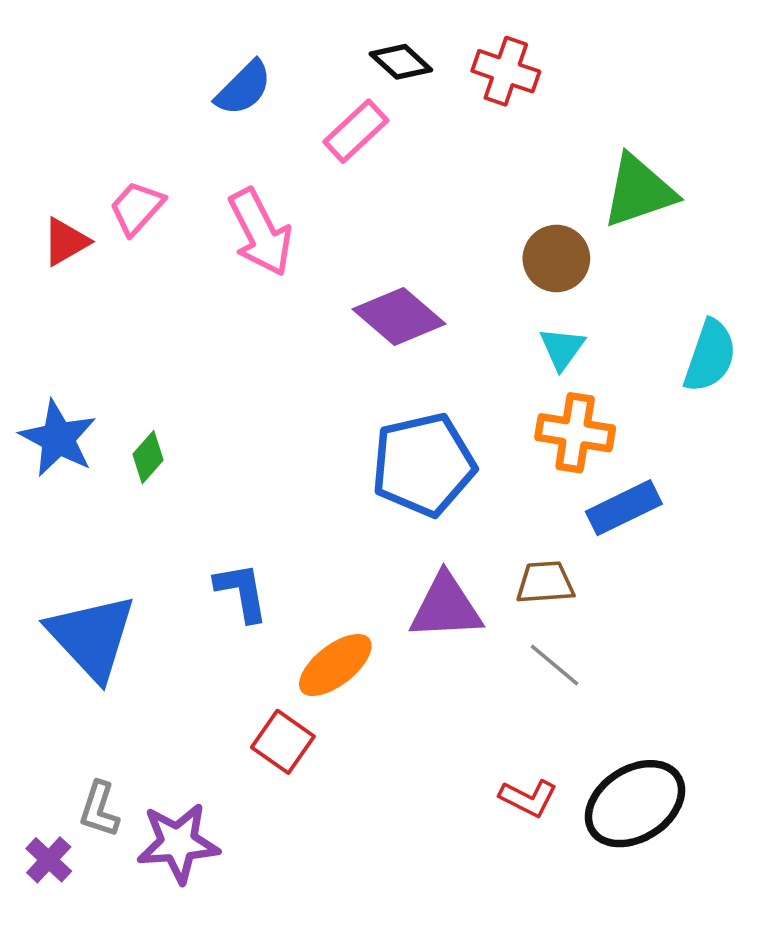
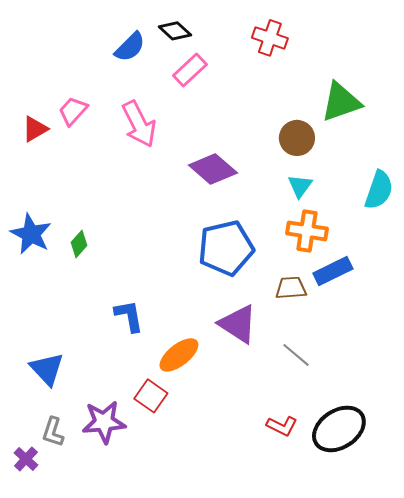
black diamond: (401, 62) -> (175, 31), moved
brown trapezoid: (545, 583) -> (291, 288), moved
purple triangle: (446, 607) -> (238, 324), turned 36
blue triangle: (92, 637) -> (47, 369), moved, size x0.7
purple star: (178, 843) -> (104, 422), moved

